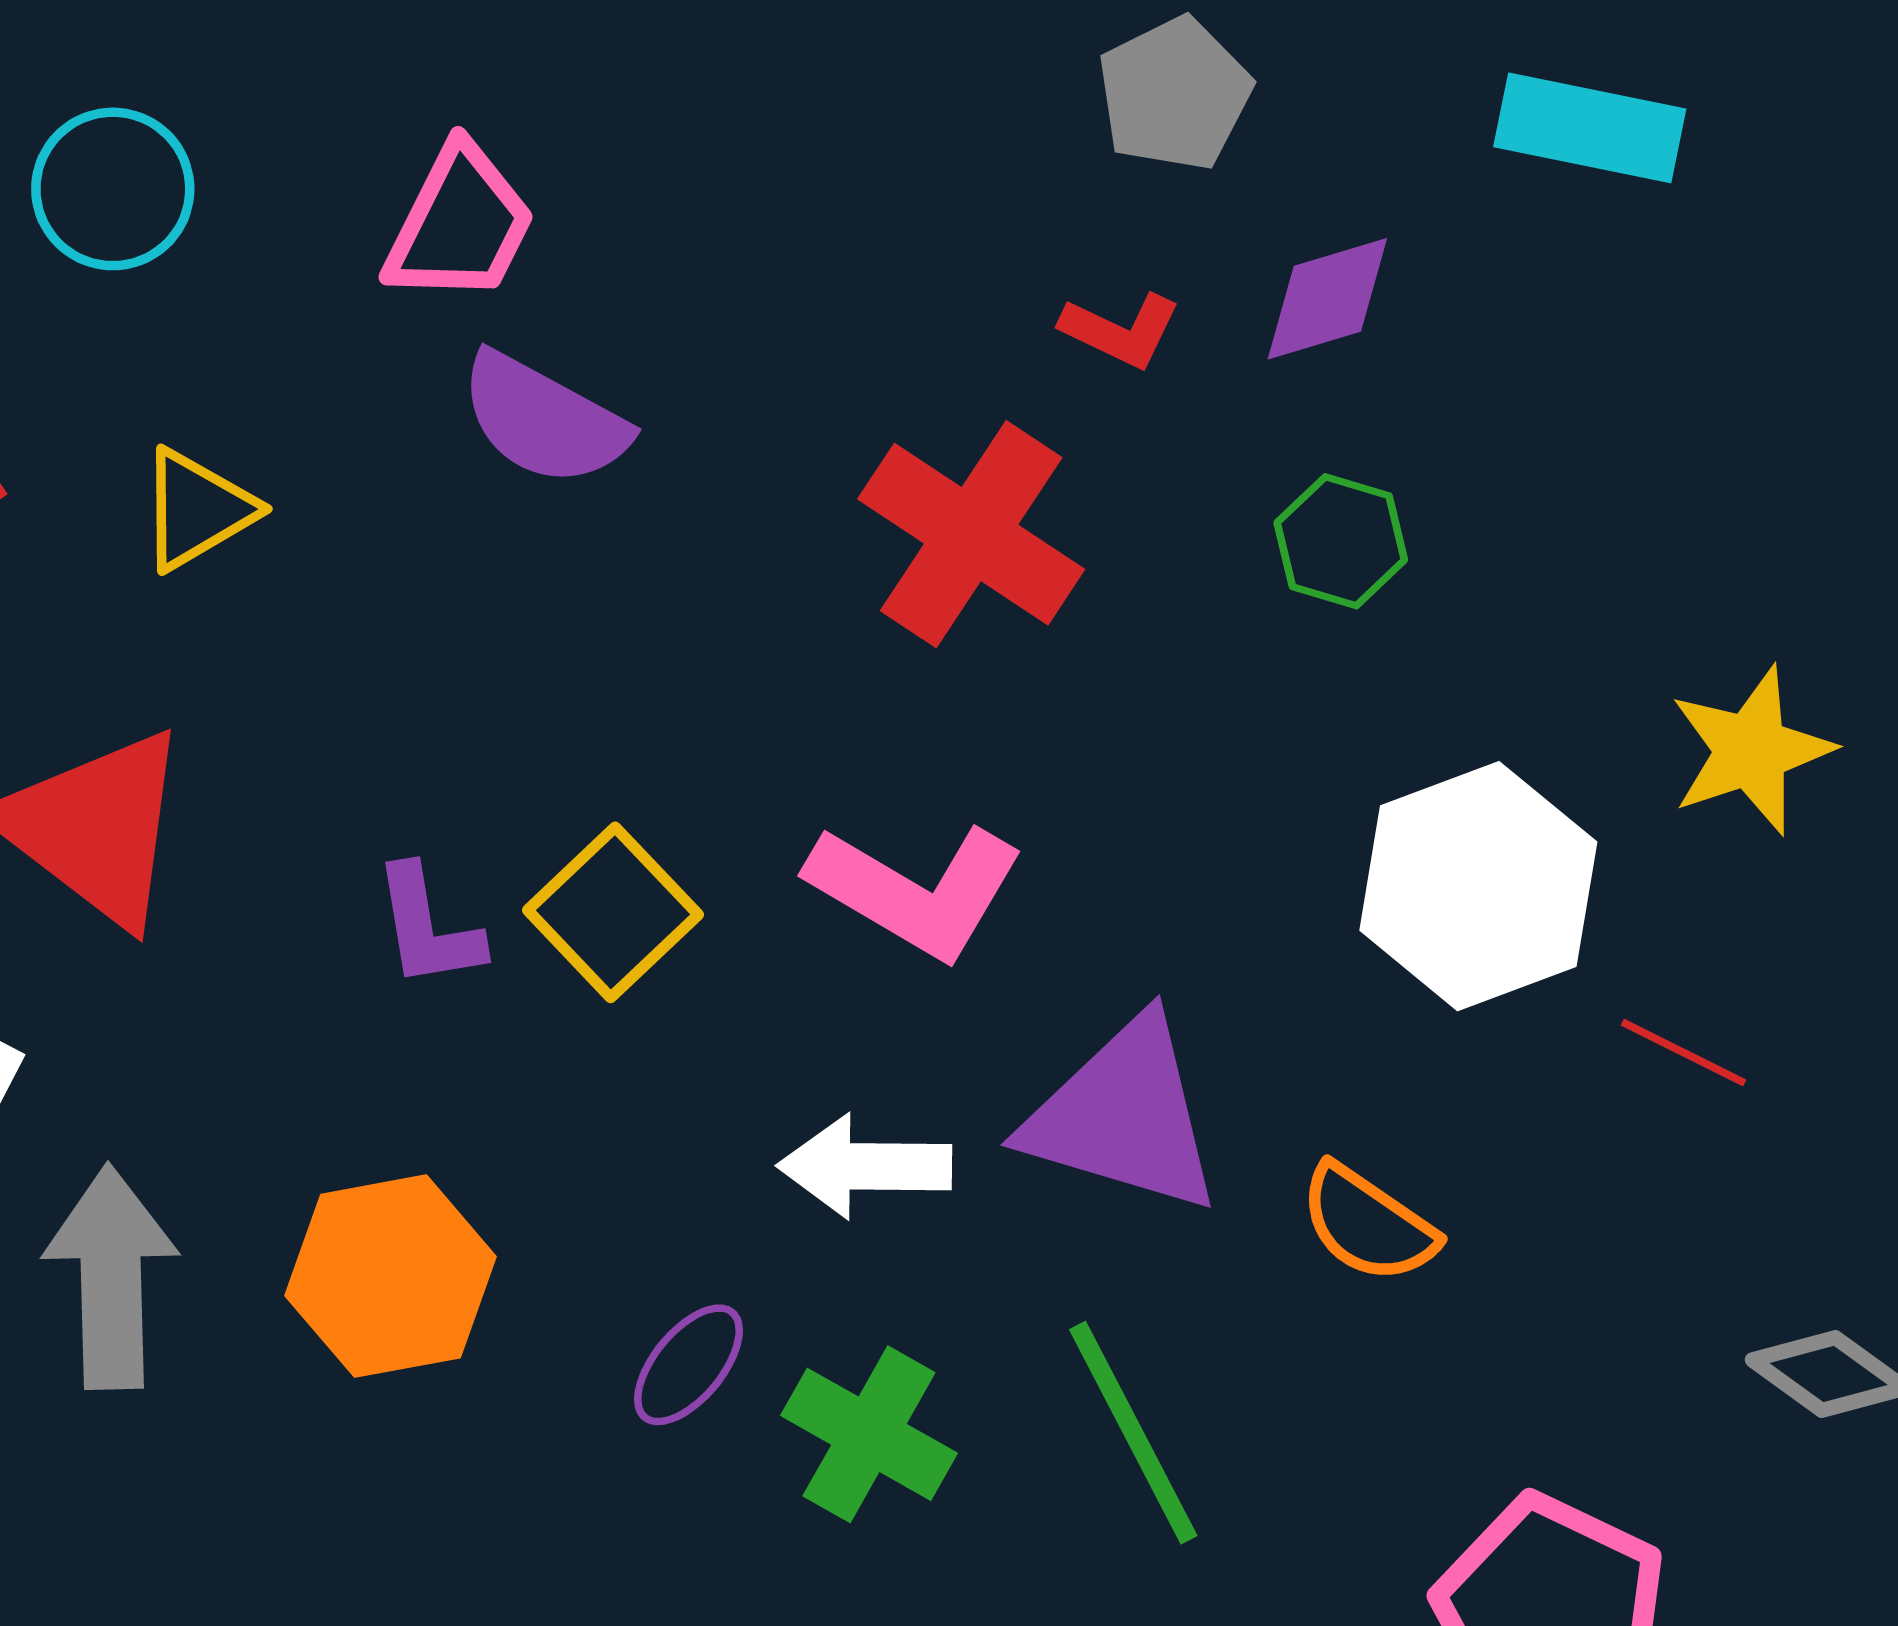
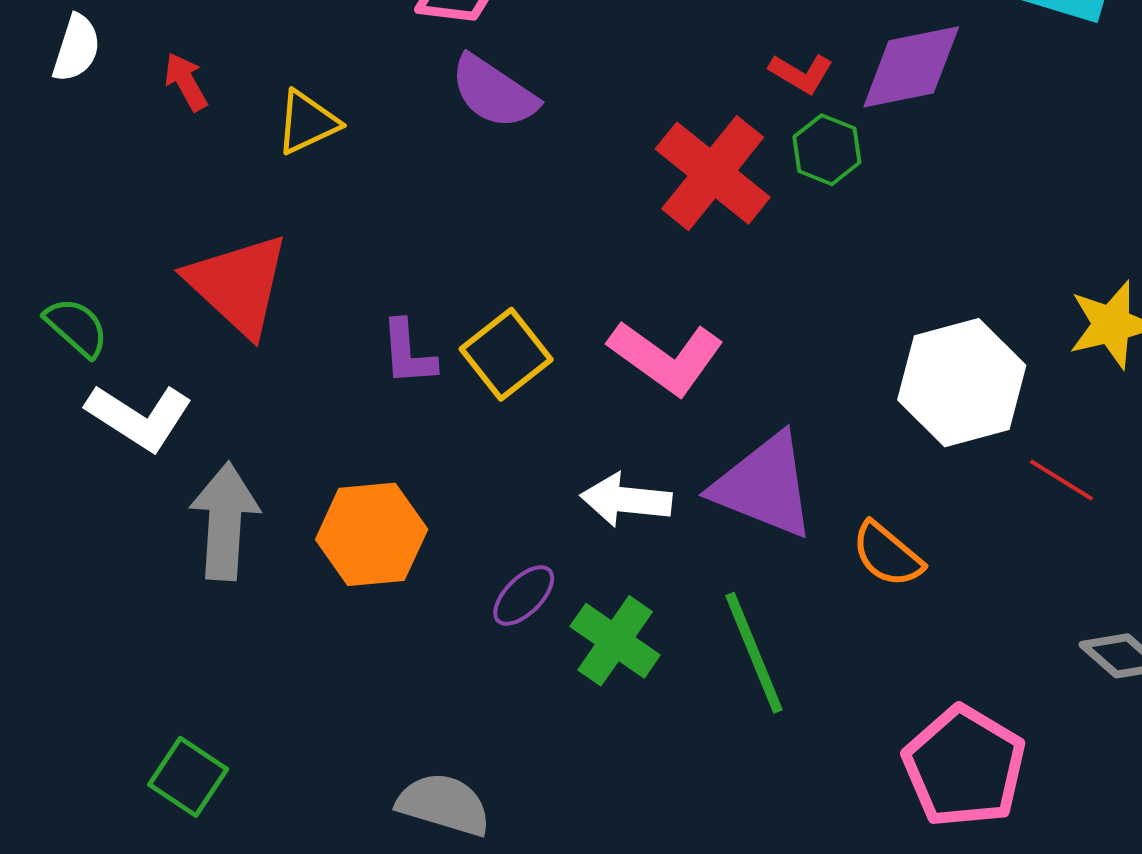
purple diamond: (1327, 299) -> (911, 67), size x1.4
green hexagon: (1341, 541) -> (827, 150), moved

